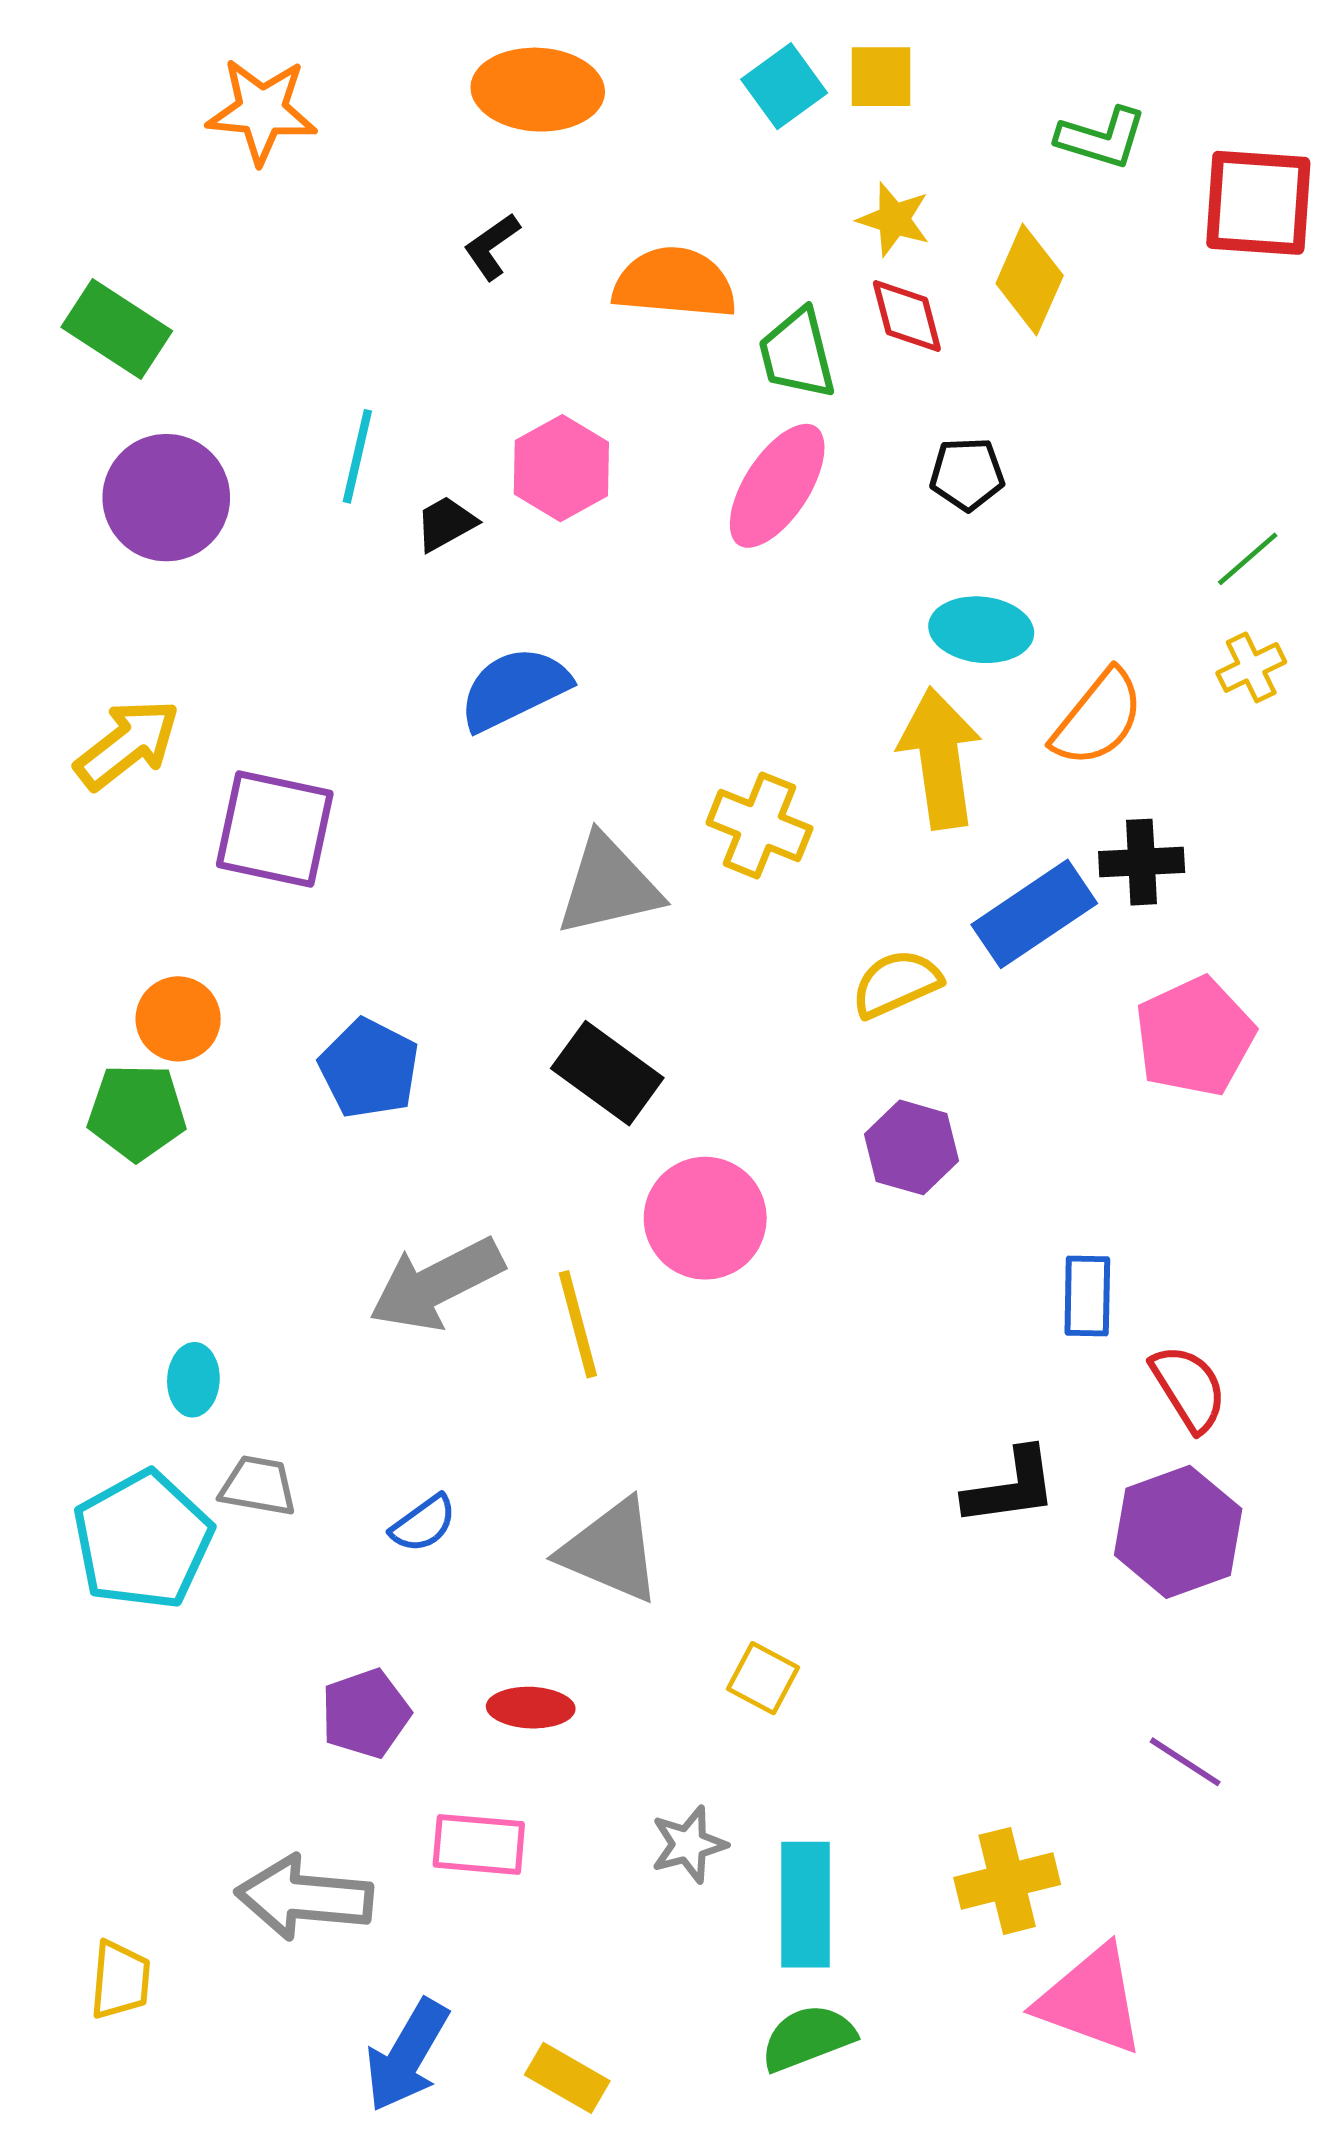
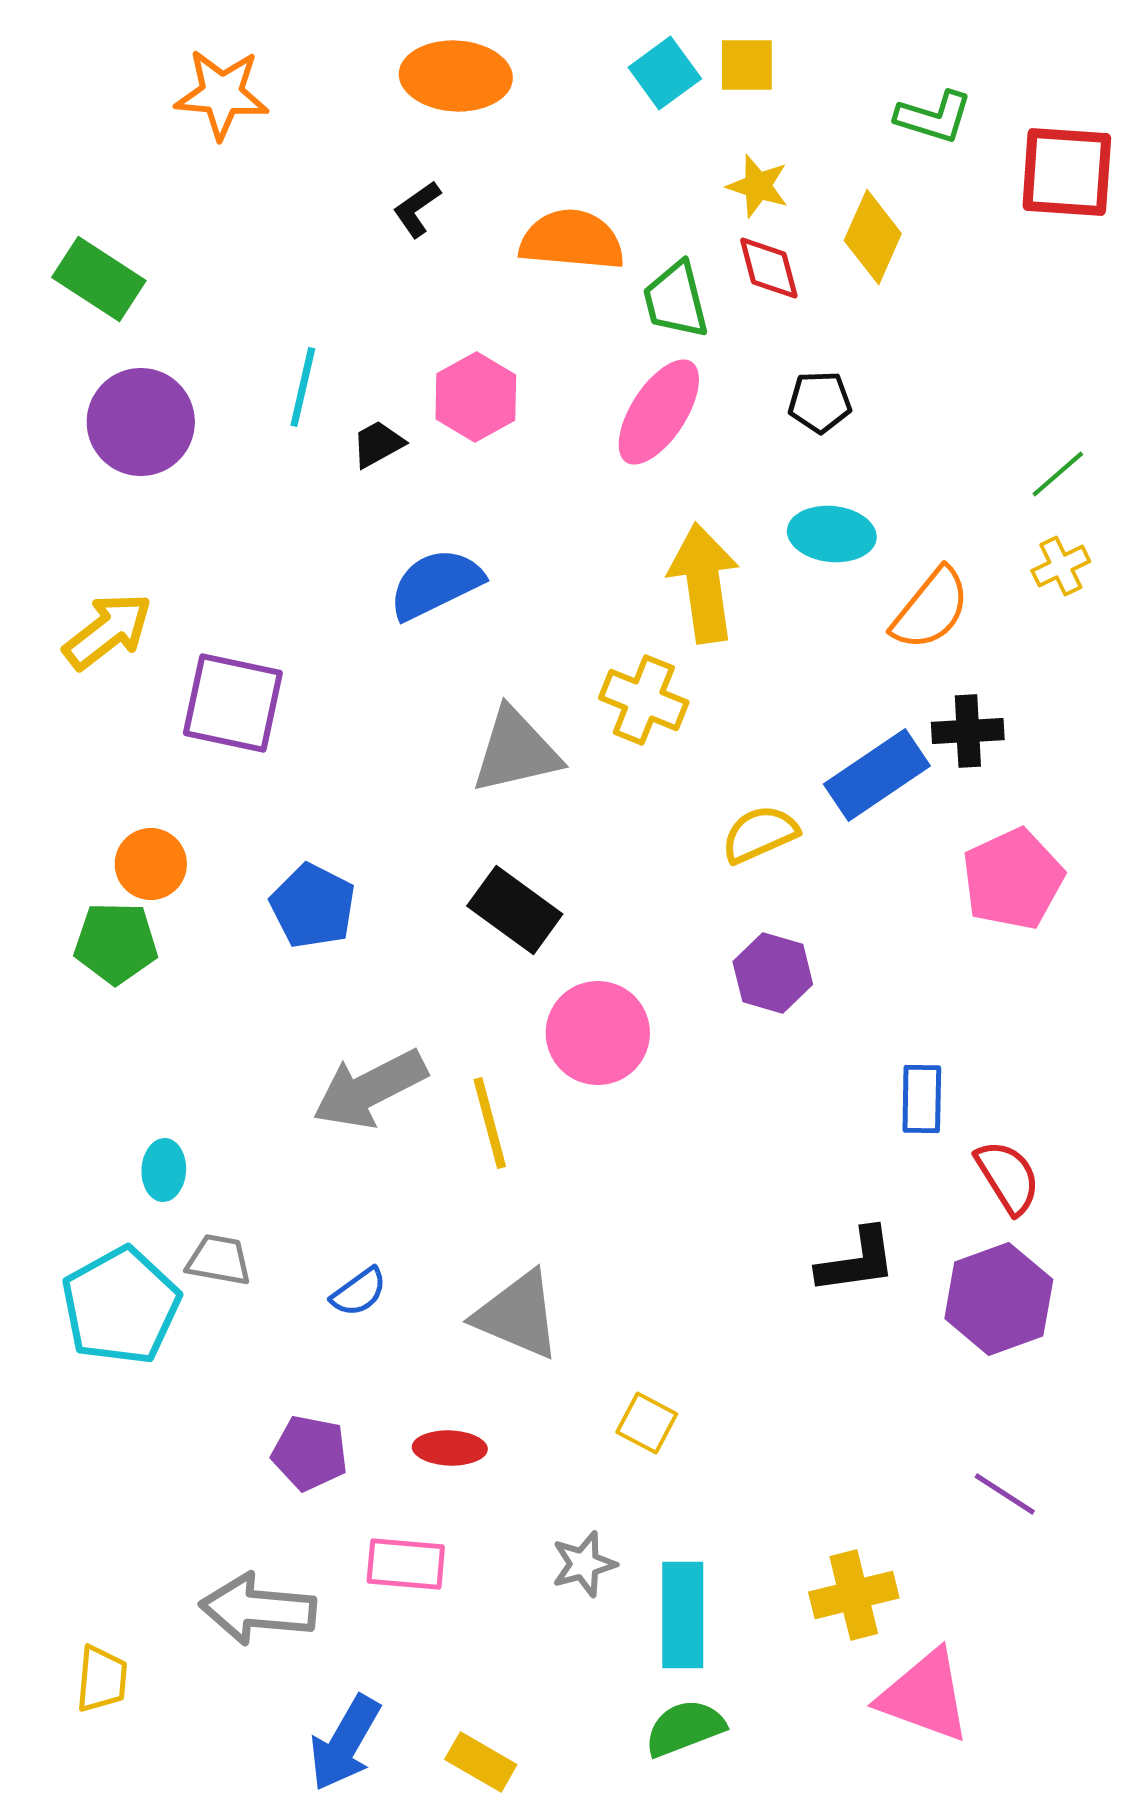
yellow arrow: (940, 758) -> (704, 583), moved
purple pentagon: (366, 1713) -> (310, 1453), turned 30

